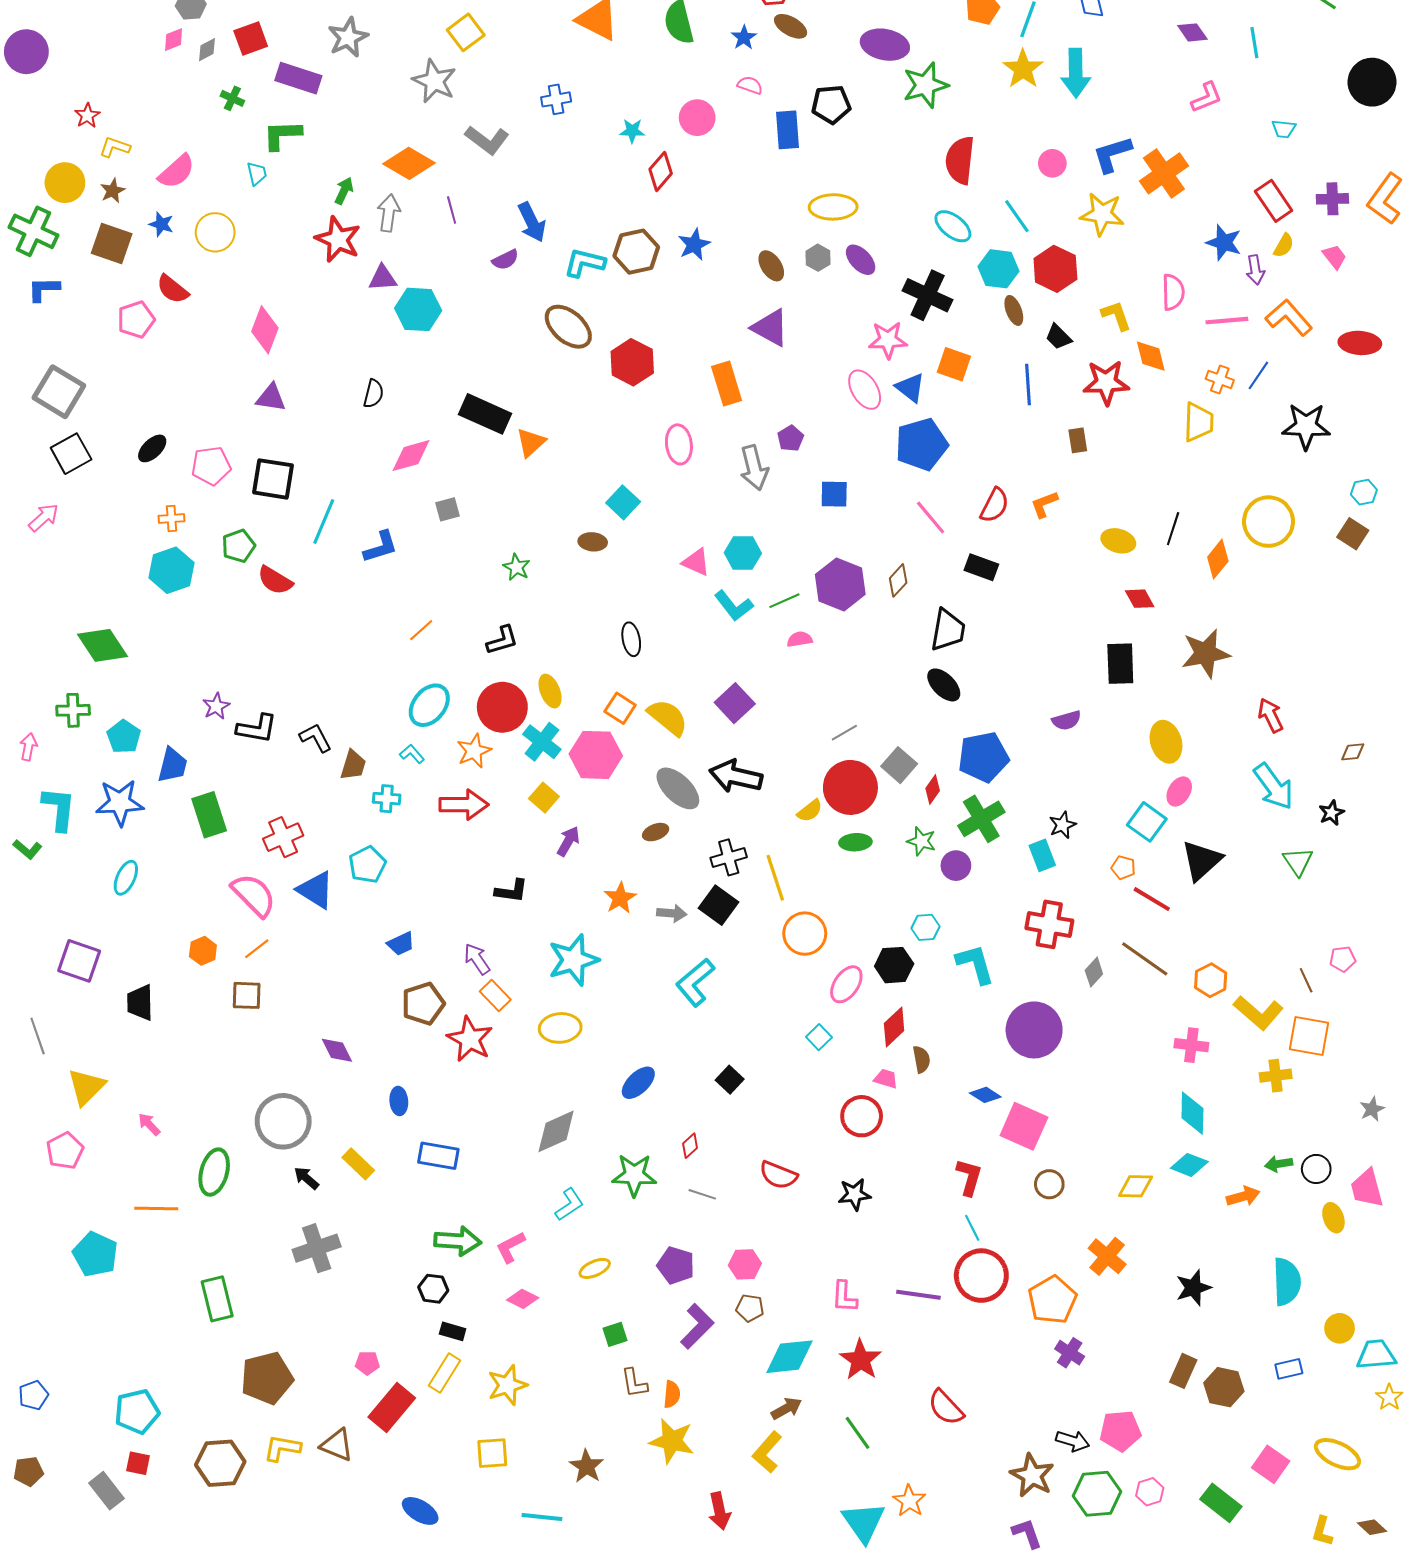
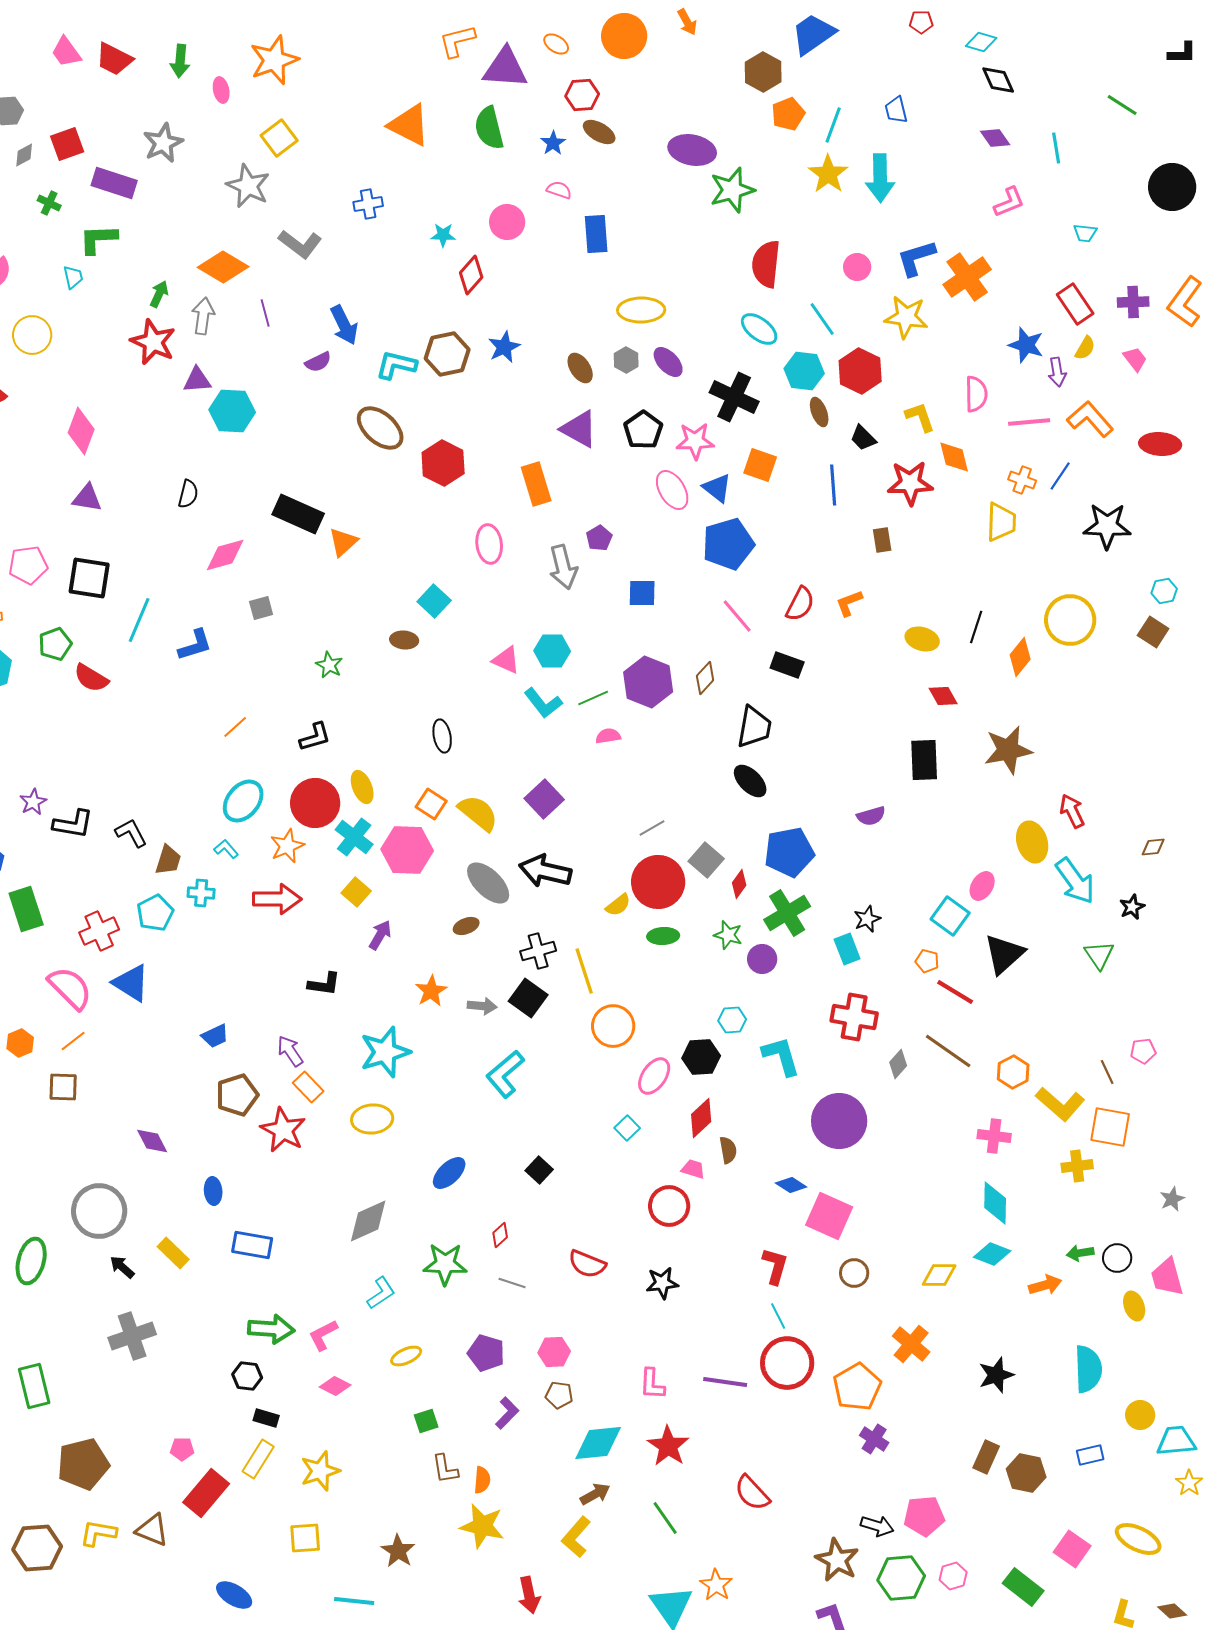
black pentagon: (831, 104) -> (643, 430), moved, turned -30
yellow ellipse: (1166, 742) -> (1032, 842), moved
cyan pentagon: (367, 865) -> (155, 913), moved
purple L-shape: (697, 1326) -> (507, 1413), size x0.7

